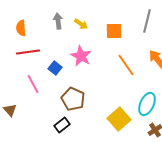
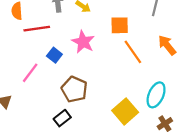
orange square: (114, 31) -> (120, 25), moved
red line: (28, 52) -> (37, 29), moved
pink line: (33, 84) -> (30, 73), turned 66

